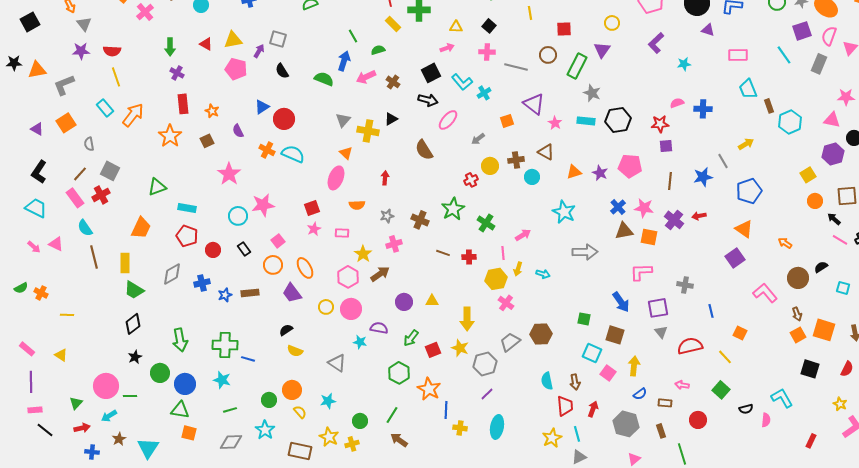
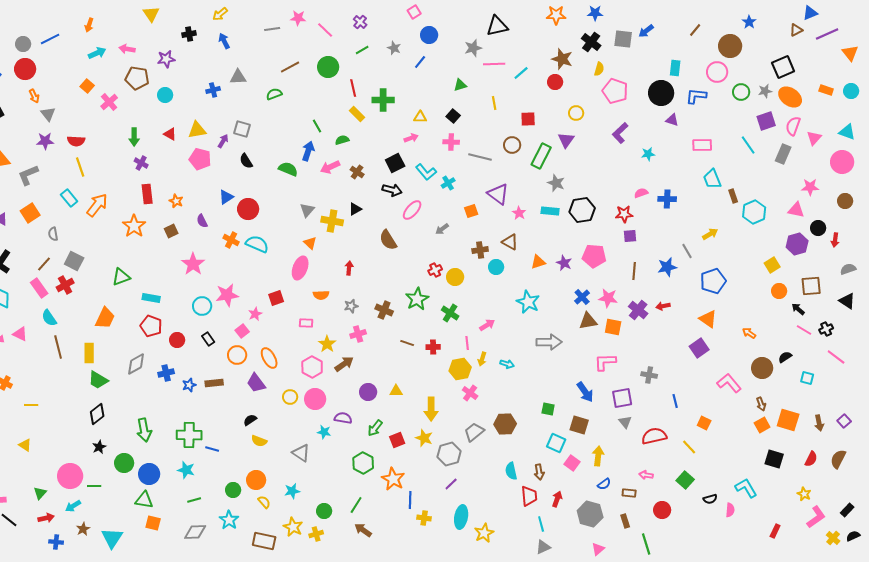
yellow circle: (490, 166) -> (455, 277), moved
pink star: (314, 229) -> (255, 314), moved
yellow star: (552, 438) -> (484, 533), moved

